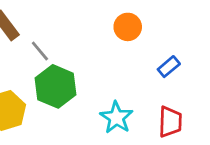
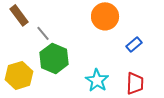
orange circle: (128, 27) -> (105, 16), size x1.4

